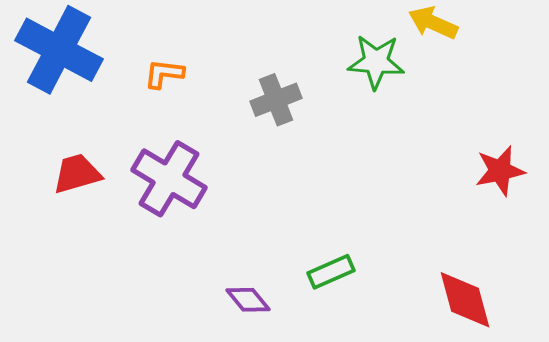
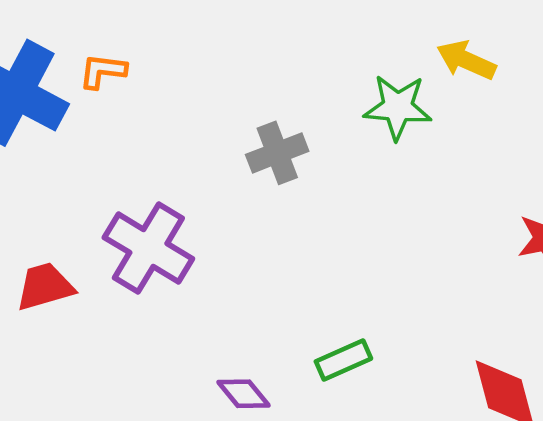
orange L-shape: (164, 74) -> (103, 71), moved
red trapezoid: (77, 174) -> (45, 287), moved

